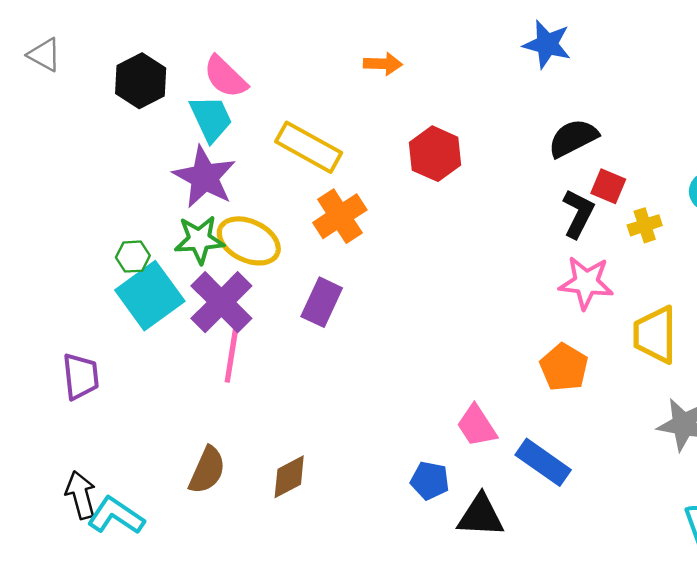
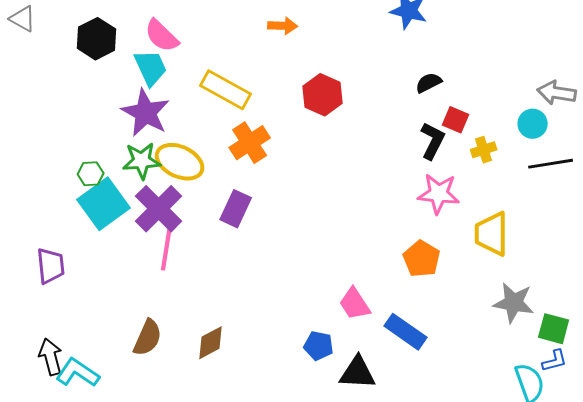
black semicircle: (573, 138) -> (429, 83), size x0.7

